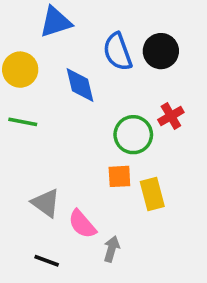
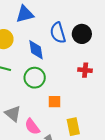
red cross: (171, 116) -> (85, 70), turned 32
green circle: (133, 135) -> (35, 78), moved
yellow rectangle: (152, 194) -> (73, 127), moved

